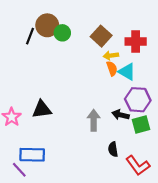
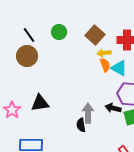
brown circle: (47, 25) -> (27, 56), moved
black line: (30, 36) -> (29, 35), turned -56
black semicircle: (113, 149) -> (81, 125), moved

